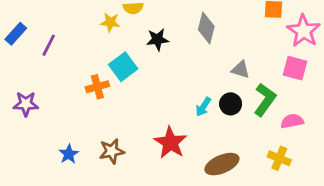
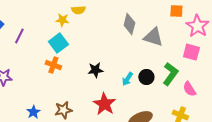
black star: (158, 39) -> (95, 70), moved
cyan square: (123, 67) -> (58, 43), moved
gray triangle: (241, 70) -> (153, 37), moved, size x1.5
orange cross: (97, 87) -> (53, 65), turned 35
pink semicircle: (292, 121) -> (189, 89), turned -112

